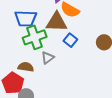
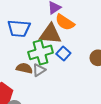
green cross: (35, 37) -> (41, 52), moved
brown semicircle: (26, 67) -> (24, 68), moved

